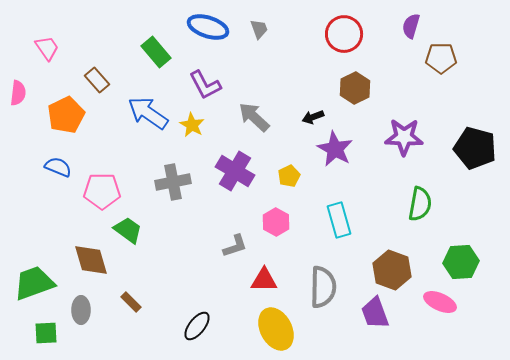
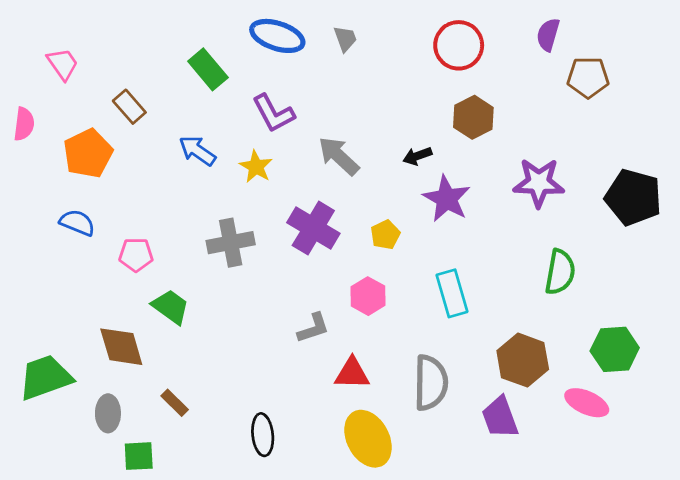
blue arrow: (148, 113) -> (197, 151), size x0.7
pink pentagon: (102, 191) -> (136, 255), size x0.7
black ellipse: (197, 326) -> (263, 435), turned -44
green square: (46, 333) -> (139, 456), moved

